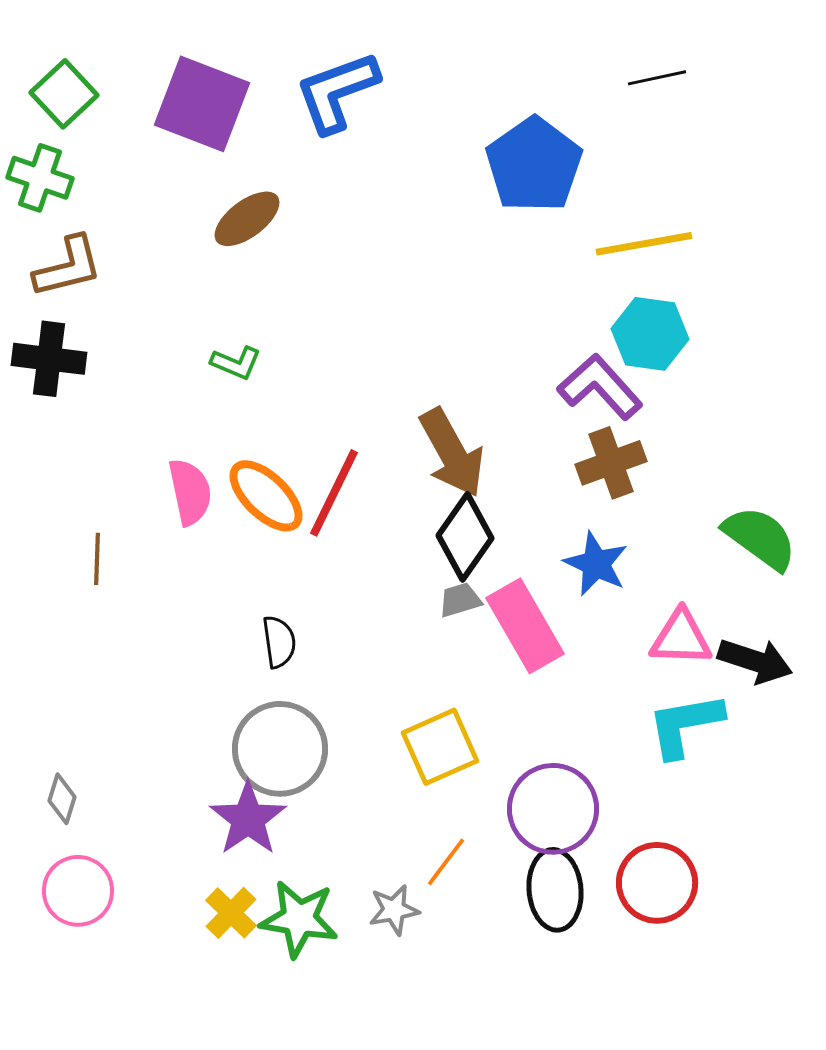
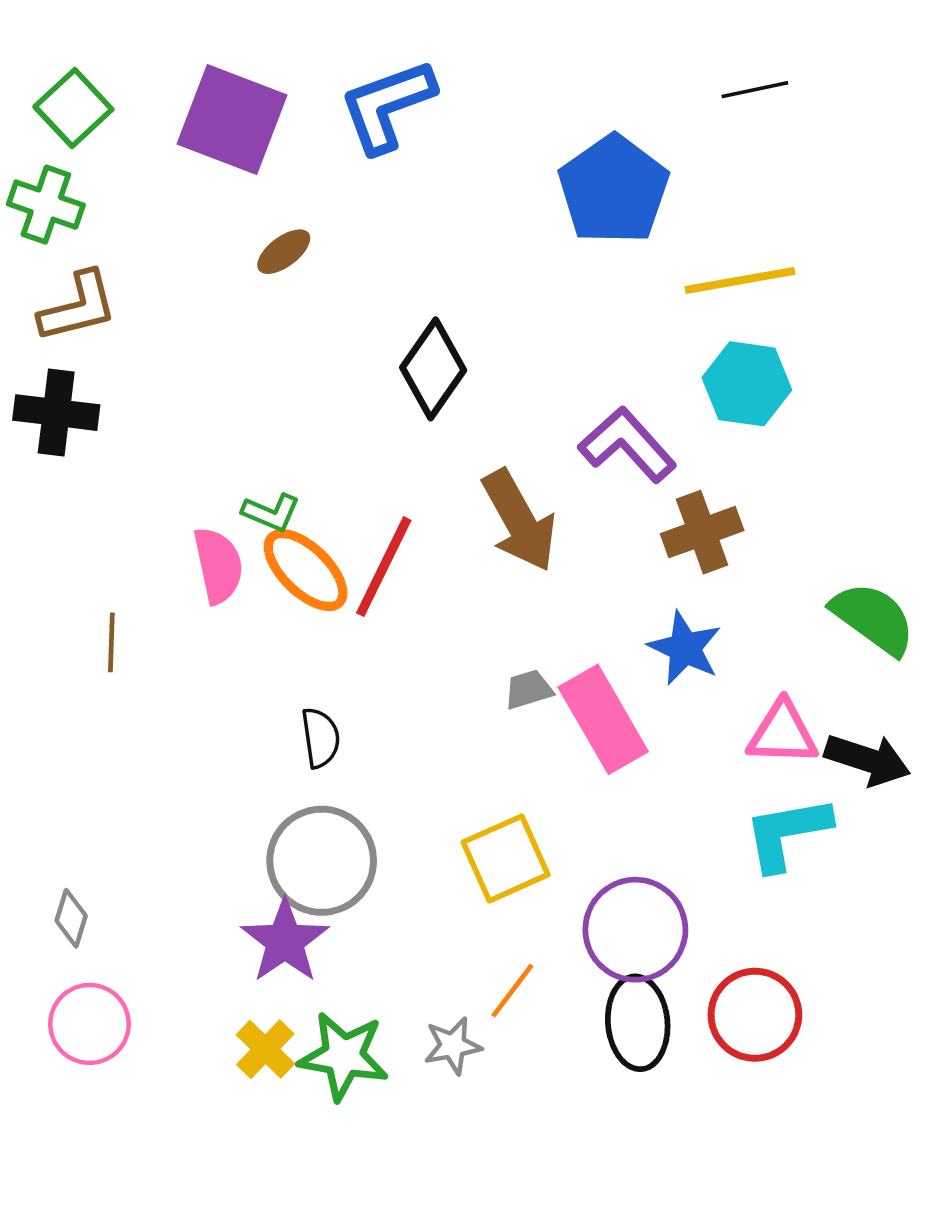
brown ellipse: (247, 219) -> (284, 252), size x0.7
green L-shape: (236, 363) -> (271, 513), moved
purple L-shape: (600, 387) -> (627, 445), moved
black diamond: (465, 537) -> (433, 369), moved

